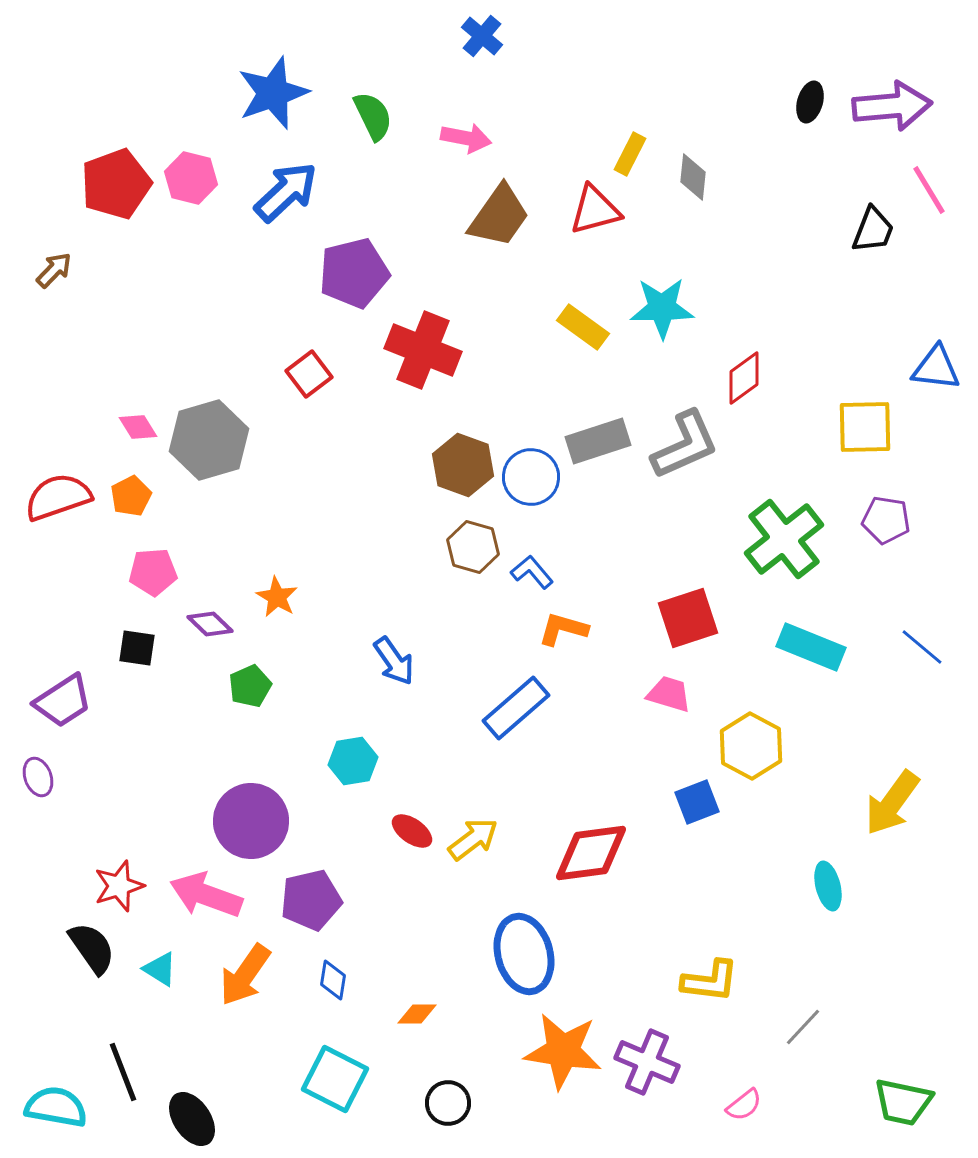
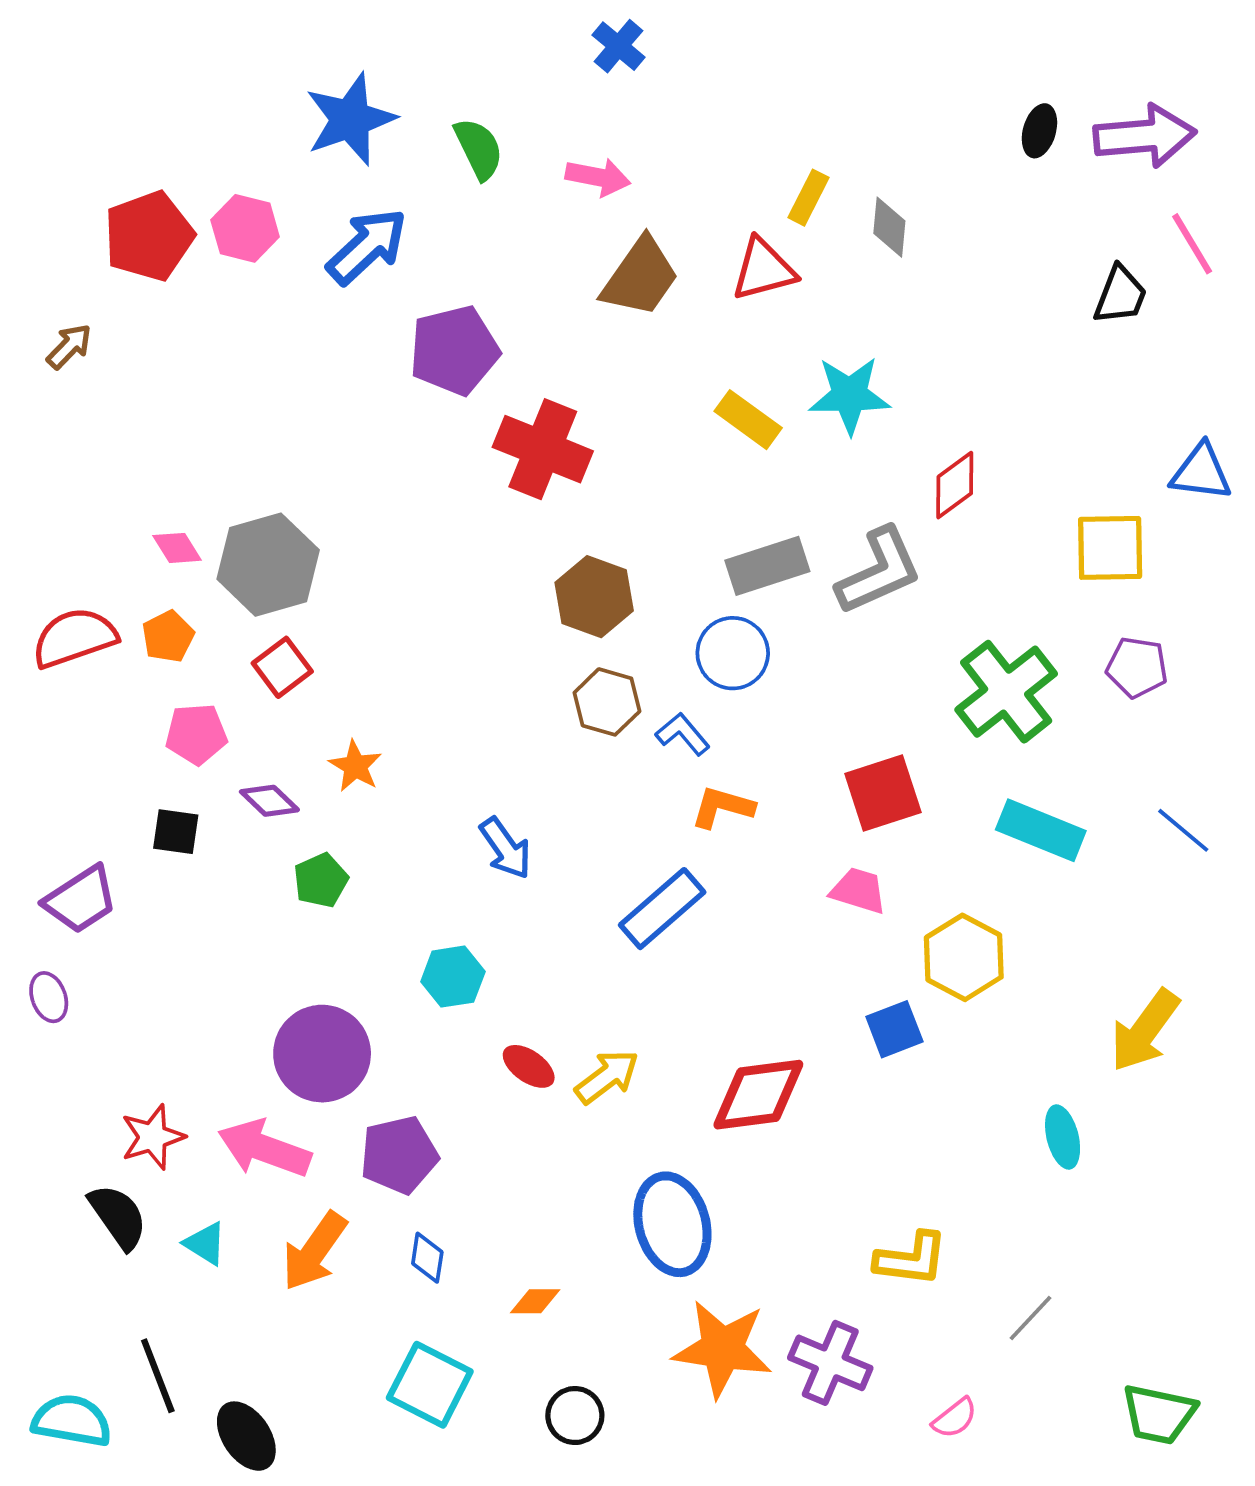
red square: (309, 374) -> (282, 667), moved
blue circle: (531, 477) -> (733, 653), moved

